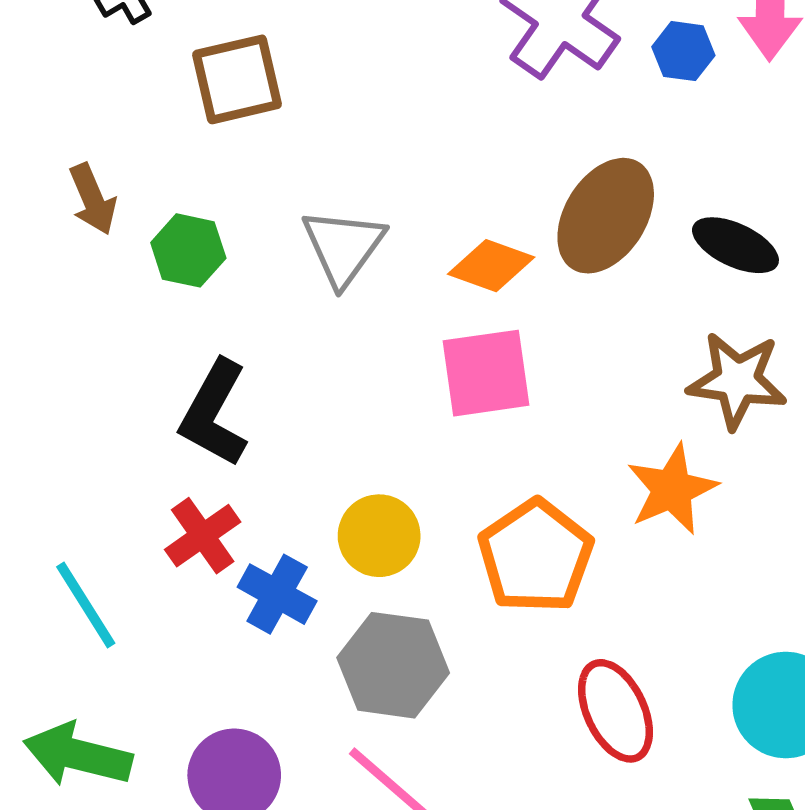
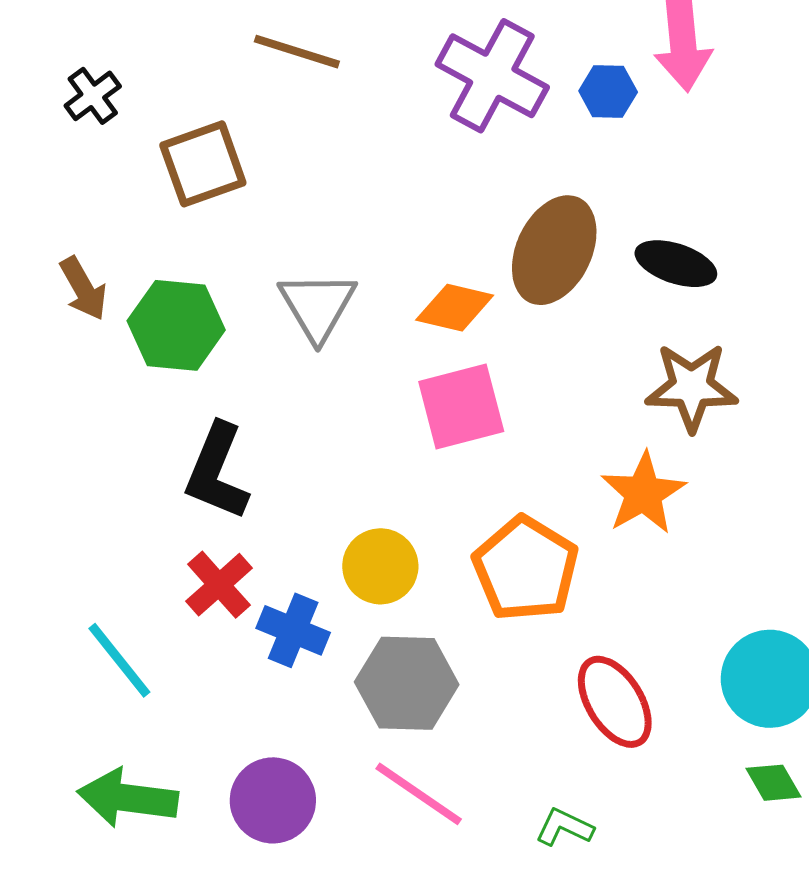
green hexagon: (188, 250) -> (176, 325), size x1.4

